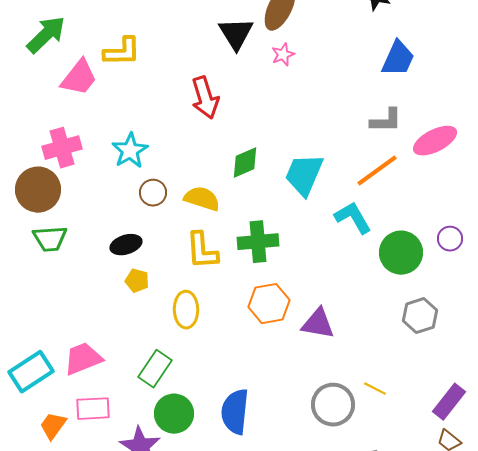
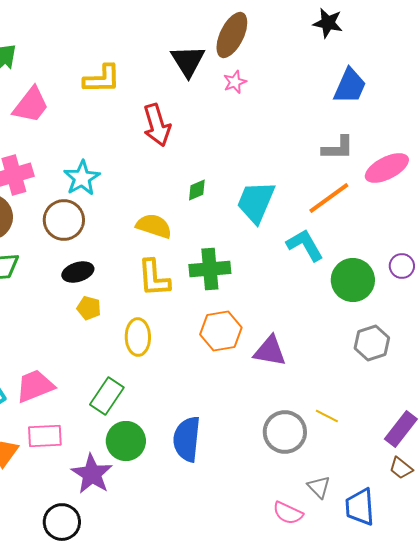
yellow L-shape: (122, 52) -> (102, 79), moved
green diamond: (245, 163) -> (197, 190), size x0.7
brown circle: (153, 193) -> (64, 220), moved, size x1.5

